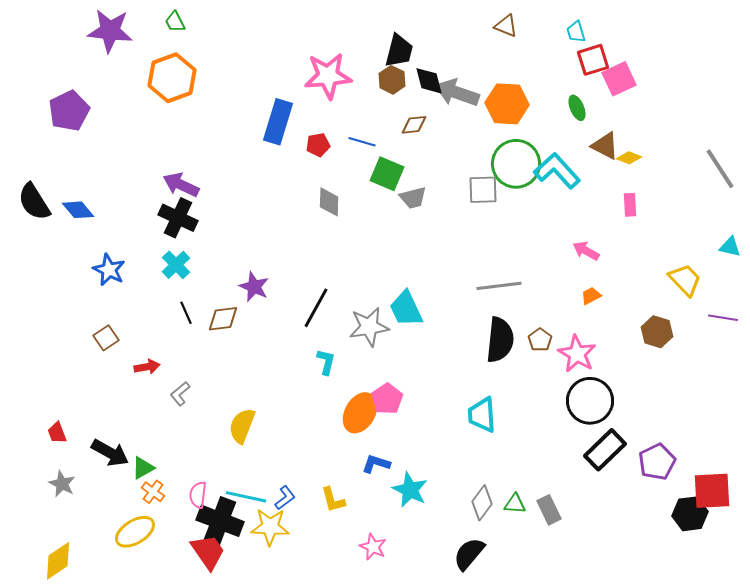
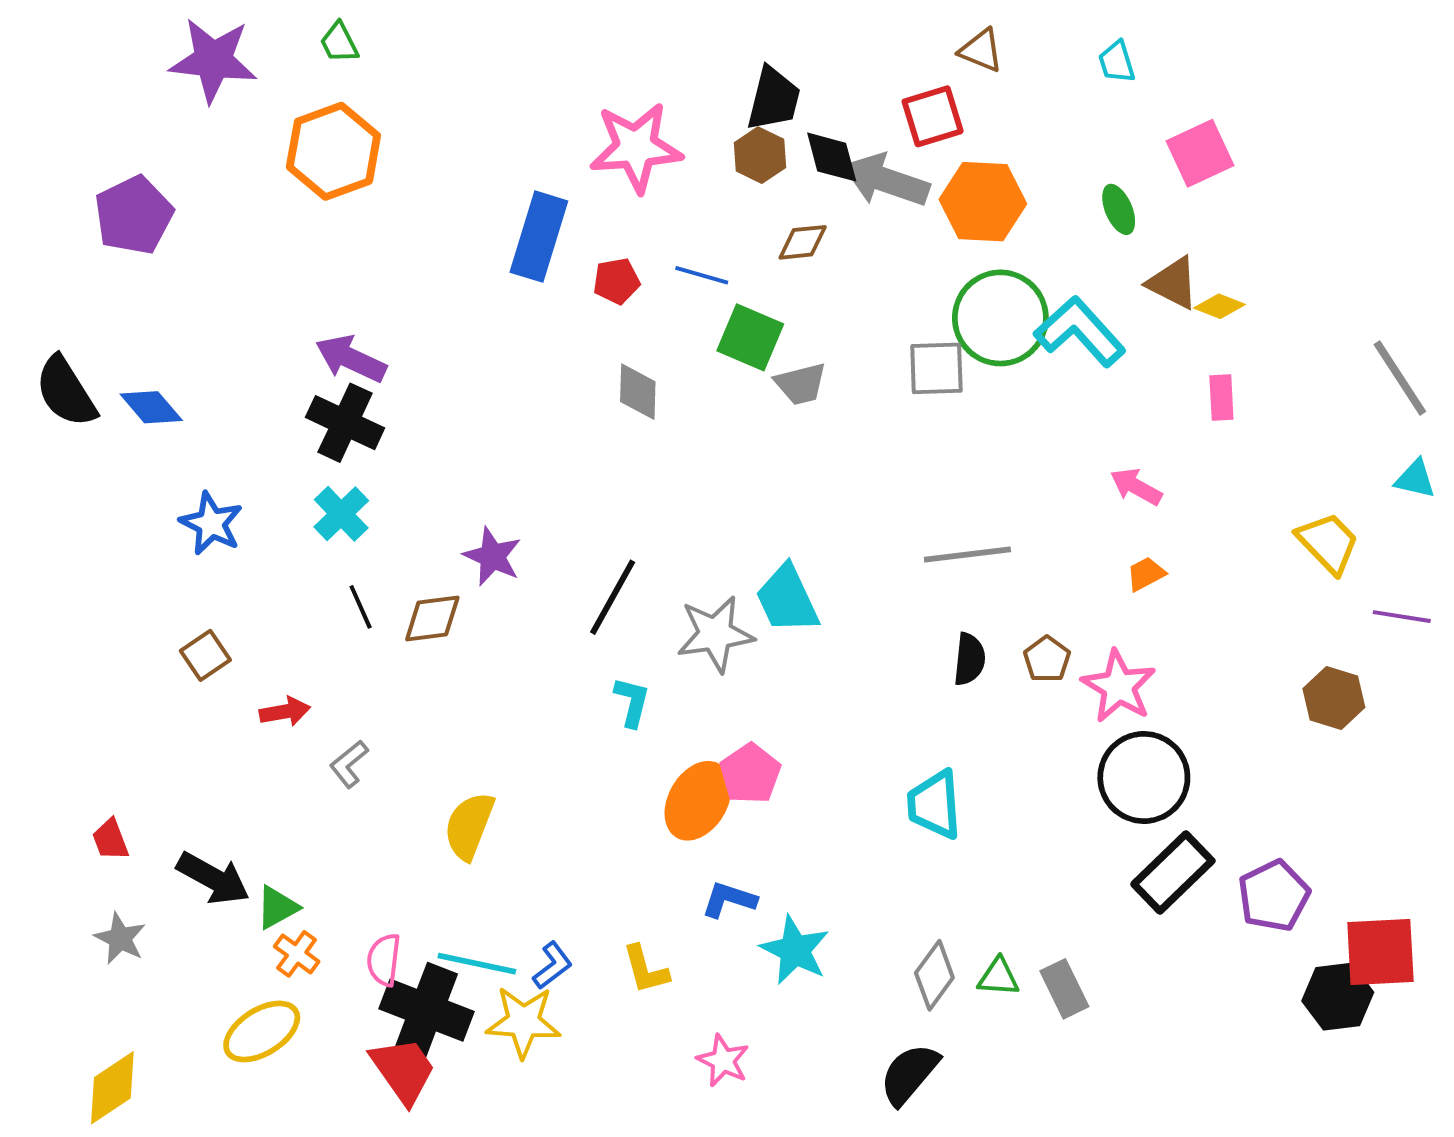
red square: (593, 60) -> (933, 116), moved
gray line: (720, 169) -> (1400, 378), moved
brown hexagon: (657, 332) -> (1334, 698), moved
black semicircle: (500, 340) -> (969, 659), size x0.6

